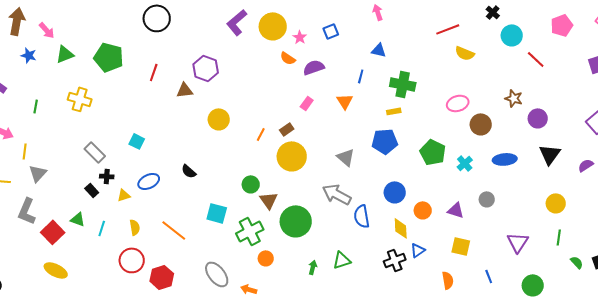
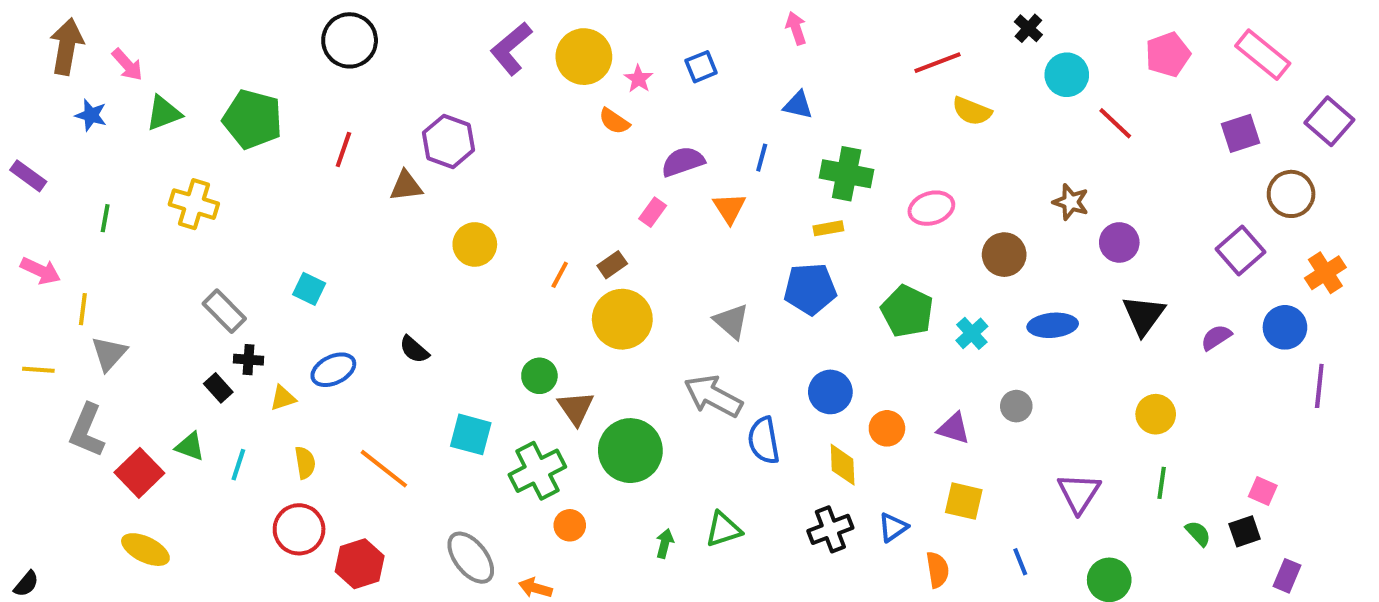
purple semicircle: (314, 67) -> (683, 162), moved
pink ellipse: (458, 103) -> (931, 208), moved
blue triangle: (418, 250) -> (893, 527), moved

